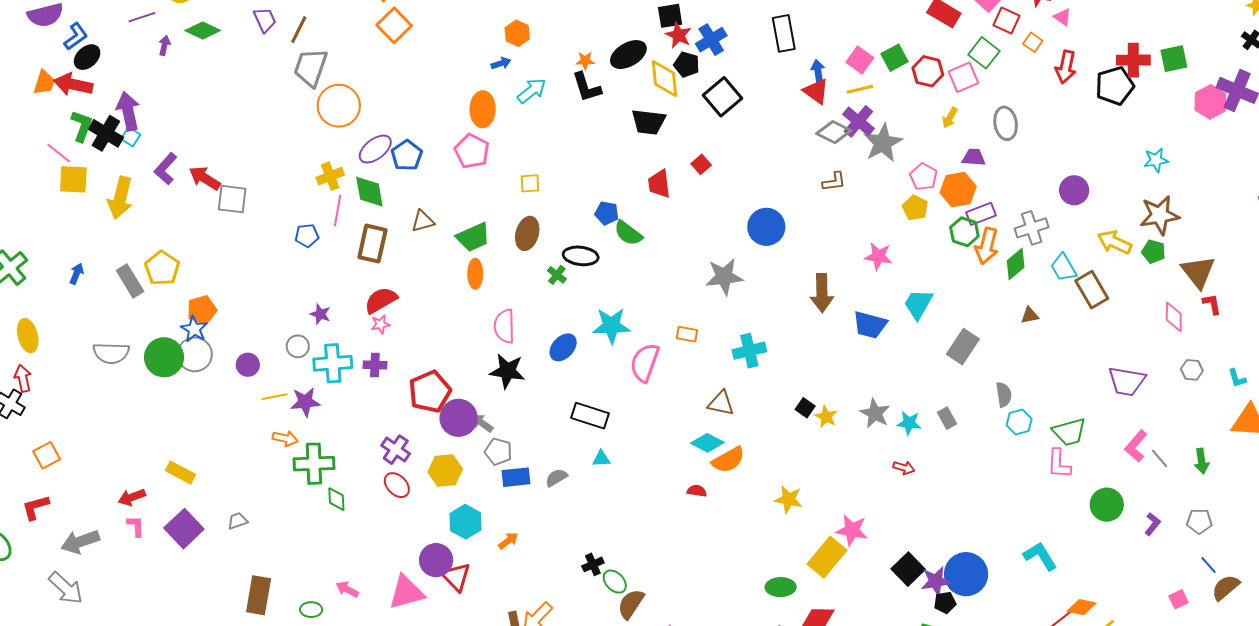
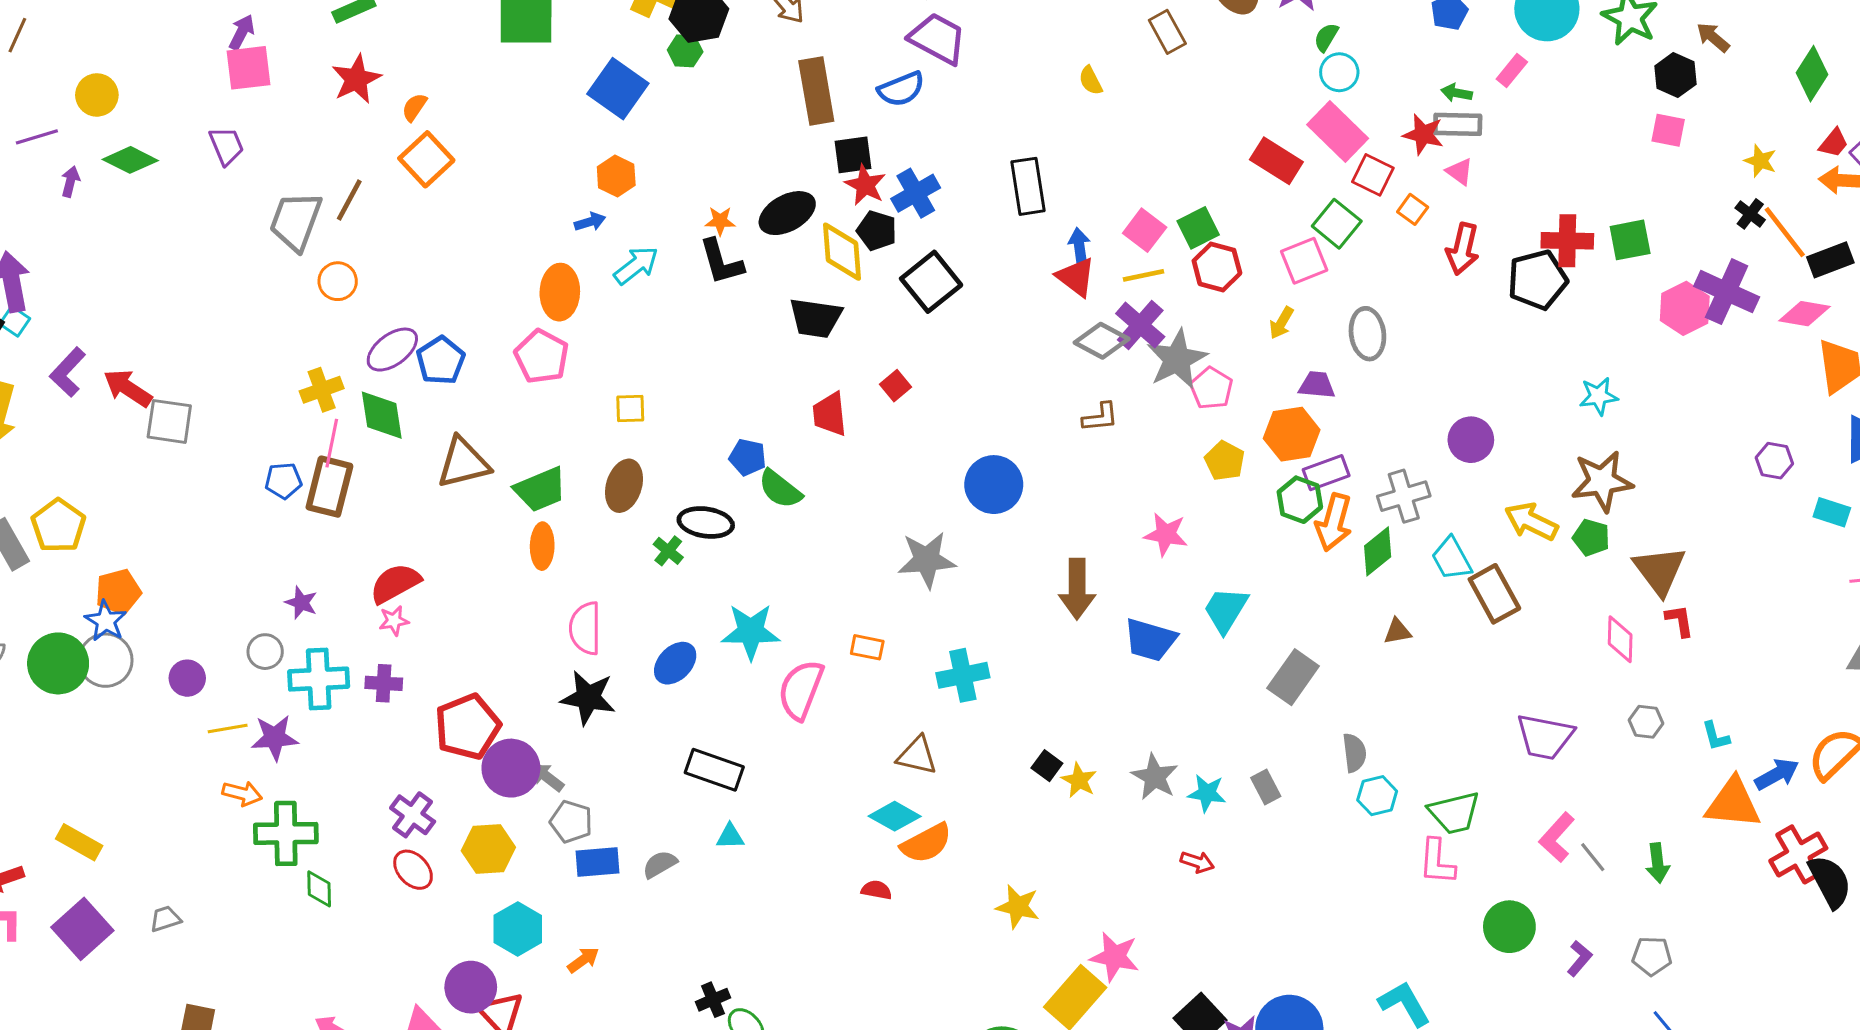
brown line: (299, 30) -> (349, 200), moved
red hexagon: (928, 71) -> (1217, 267), moved
orange circle: (339, 106) -> (338, 281), size x0.6
pink pentagon: (924, 177) -> (1211, 388), moved
brown triangle: (423, 221) -> (463, 463), size x1.5
brown rectangle: (372, 244) -> (329, 487), moved

